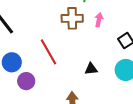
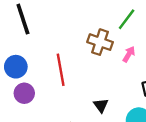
black triangle: (91, 69) -> (101, 105), turned 40

